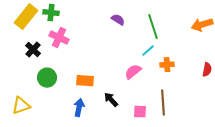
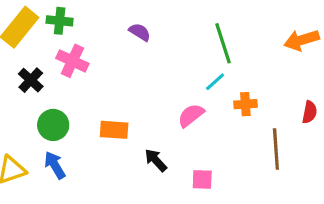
purple semicircle: (118, 20) -> (140, 32), moved
brown line: (163, 103) -> (276, 149), moved
blue arrow: (79, 108) -> (55, 165), moved, turned -42

